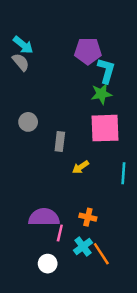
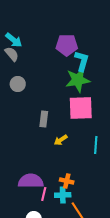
green star: (101, 94) -> (78, 80), size x1.4
gray circle: (28, 122) -> (18, 84), moved
cyan cross: (83, 246) -> (63, 195), moved, turned 35

